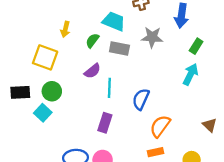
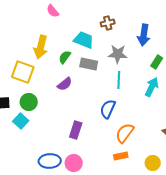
yellow arrow: (65, 29) -> (41, 47), size x1.6
cyan line: (109, 88) -> (119, 80), moved

